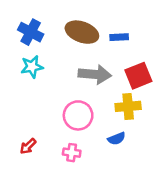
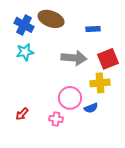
brown ellipse: (82, 32) -> (51, 19), moved
pink circle: (78, 115) -> (70, 98), moved

